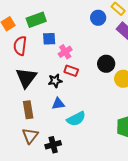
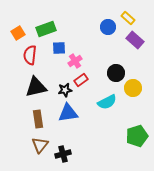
red rectangle: (71, 71) -> (81, 80), turned -56
black triangle: (26, 78) -> (36, 87), turned 40
blue triangle: (58, 104) -> (68, 113), size x1.5
cyan semicircle: (76, 119) -> (107, 102), moved

